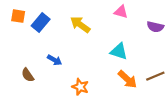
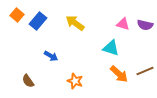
pink triangle: (121, 12) -> (123, 24), moved
orange square: (18, 16) -> (17, 15), turned 32
brown semicircle: (28, 75) -> (28, 81), moved

